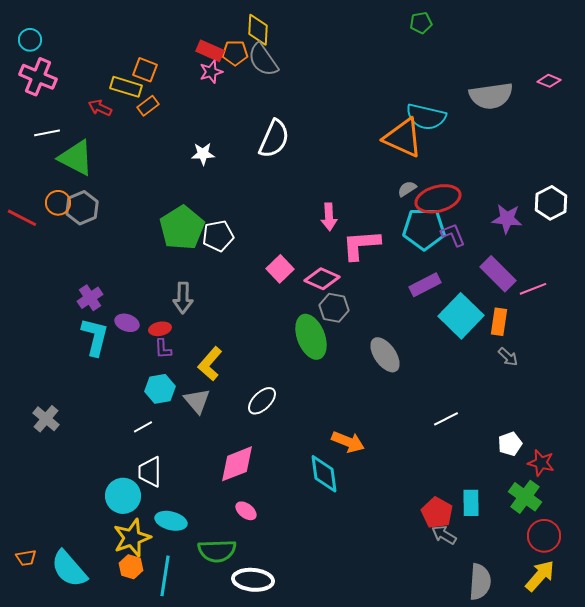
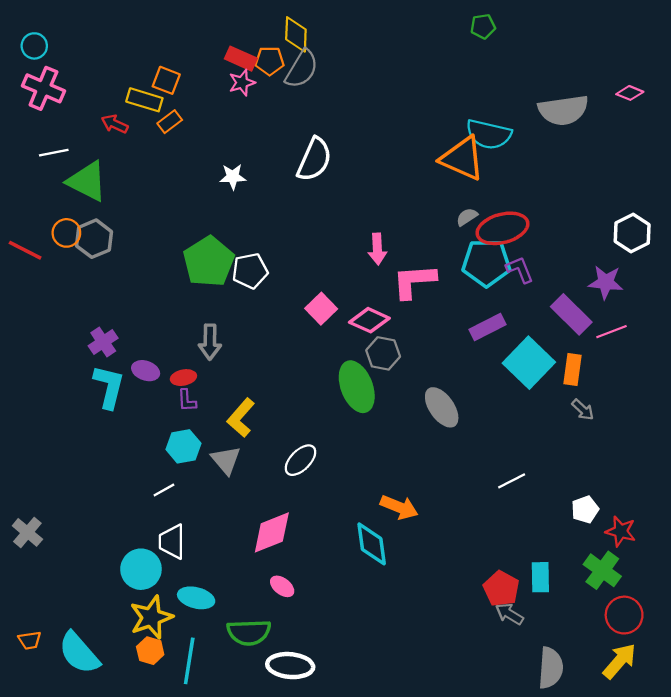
gray semicircle: (263, 60) -> (302, 69), turned -114
purple star: (507, 219) -> (606, 282), moved
gray cross: (46, 419) -> (27, 532), moved

